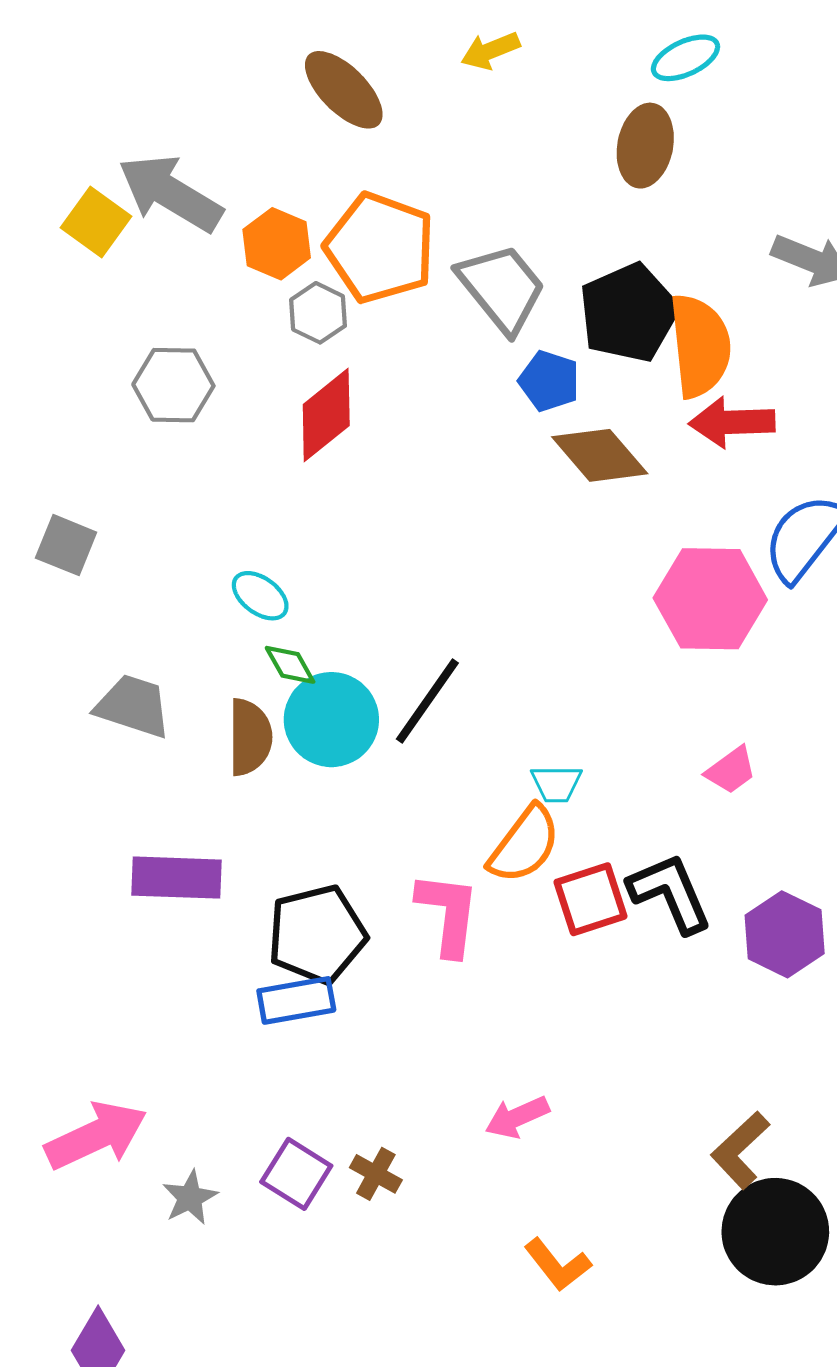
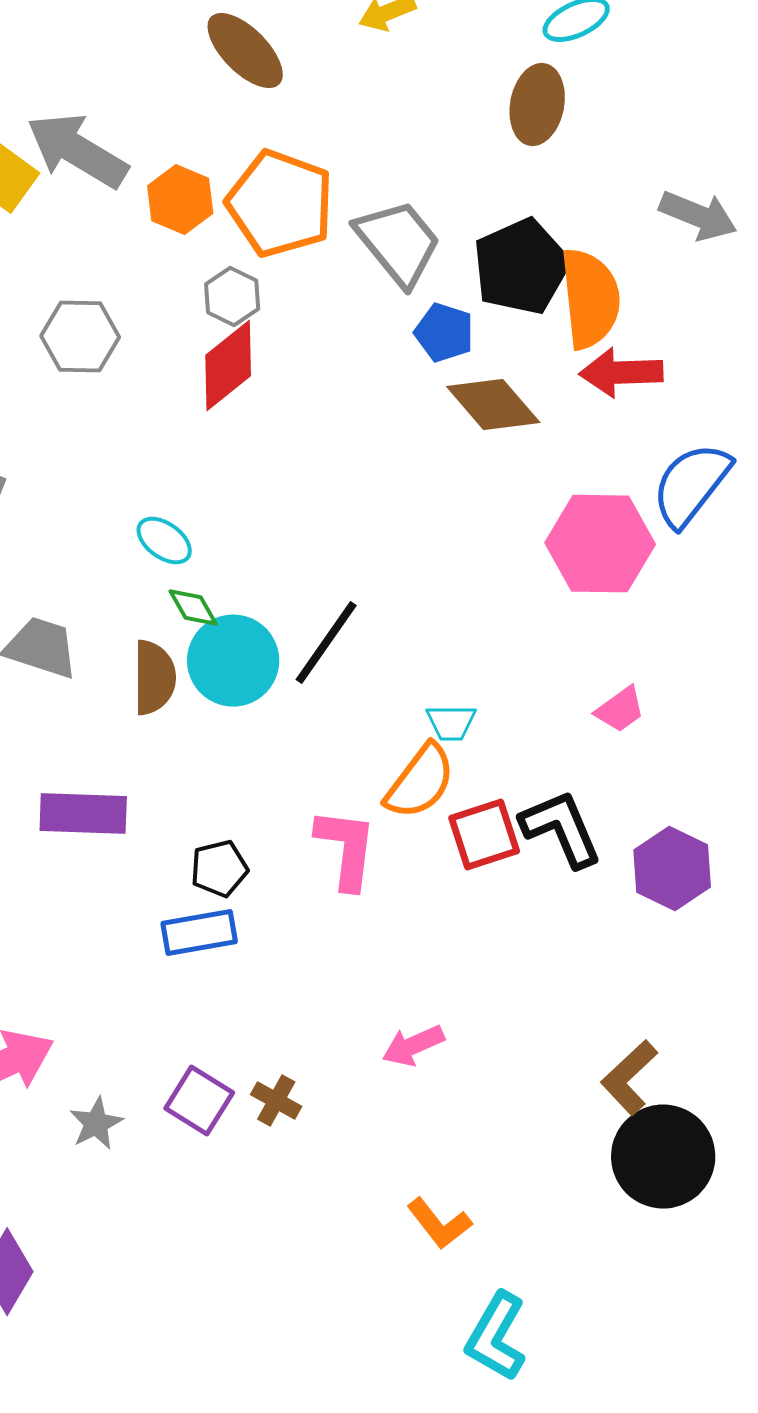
gray hexagon: (318, 313) -> (232, 297), moved
black pentagon: (317, 934) -> (219, 869), size x0.6
orange L-shape: (557, 1265) -> (439, 1224), moved

